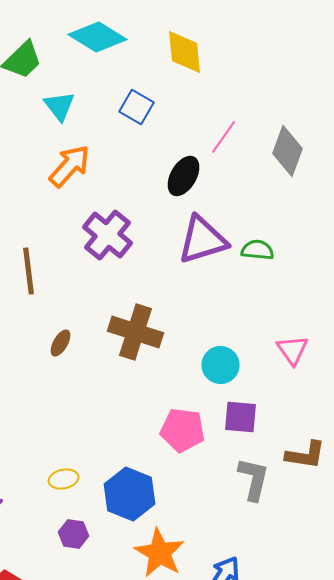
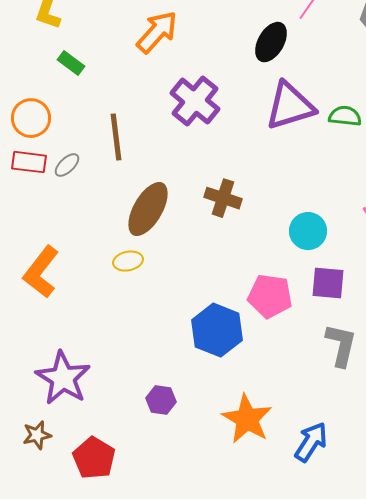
brown cross: (136, 332) -> (223, 198), size x0.7
brown ellipse: (60, 343) -> (148, 209), size x2.0
yellow ellipse: (64, 479) -> (128, 261), moved
blue hexagon: (130, 494) -> (217, 330), moved

